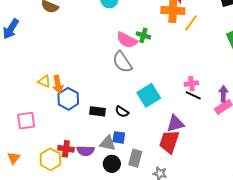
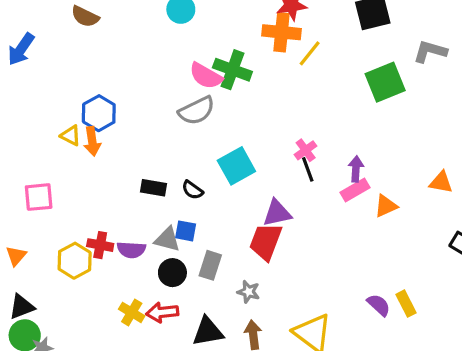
green cross: (143, 35) -> (232, 70), size x1.6
gray semicircle: (122, 62) -> (197, 111), turned -85
pink cross: (191, 84) -> (306, 150), turned -32
black line: (193, 95) -> (308, 169), turned 42
blue hexagon: (68, 99) -> (99, 113), moved

